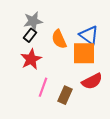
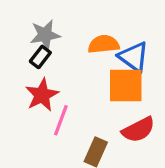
orange semicircle: (59, 39) -> (104, 44), moved, turned 108
pink line: (43, 87) -> (61, 120), moved

